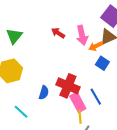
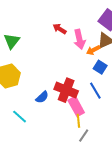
red arrow: (58, 33) -> (60, 29), moved
blue semicircle: (44, 93) -> (42, 97), turned 32
blue line: (96, 97) -> (95, 91), moved

